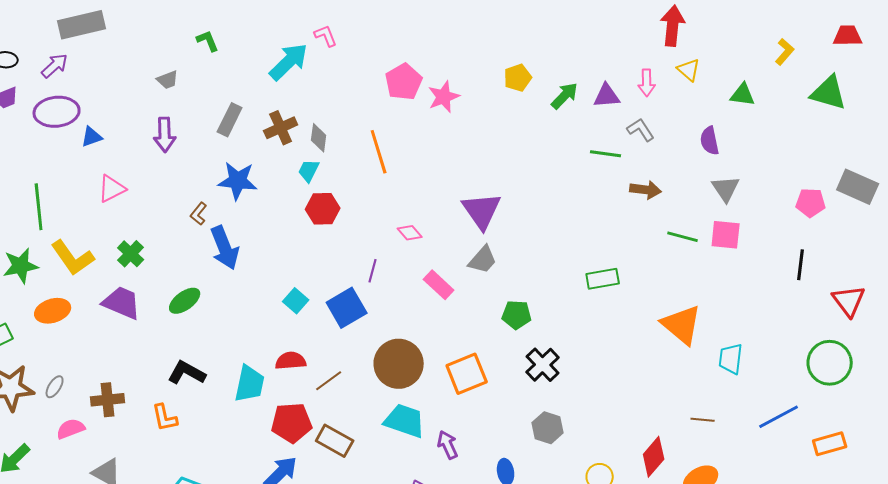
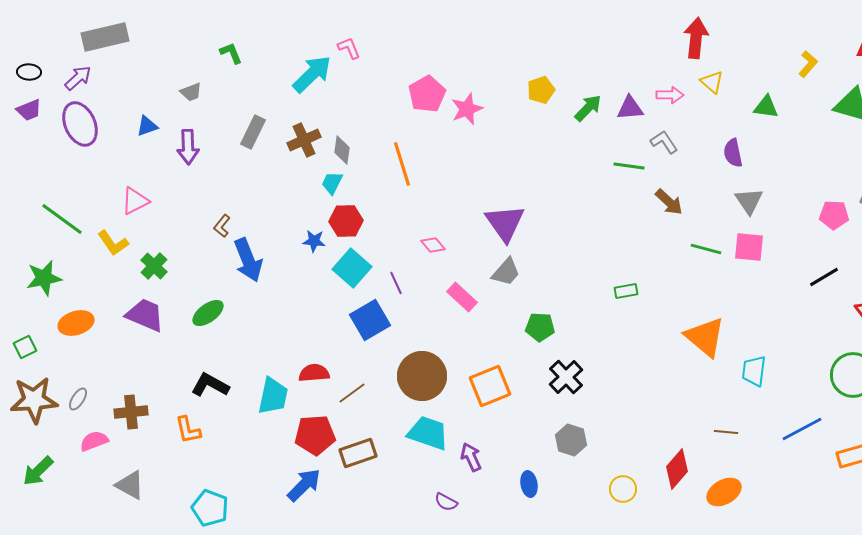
pink arrow: (647, 83) -> (670, 95), turned -88
purple ellipse: (57, 112) -> (80, 124), turned 72
blue triangle: (92, 137) -> (147, 126), moved
blue star: (238, 181) -> (314, 241), moved, size x0.6
brown arrow: (646, 190) -> (669, 202), turned 36
green line: (39, 207) -> (62, 219), turned -48
yellow L-shape: (73, 258) -> (113, 243), moved, size x0.7
black line: (801, 265) -> (824, 277), turned 52
purple line: (373, 271) -> (396, 283), turned -40
green rectangle: (603, 279) -> (626, 291), size x0.7
cyan square: (296, 301) -> (352, 268), moved, size x1.5
brown rectangle: (335, 441) -> (358, 453), turned -48

